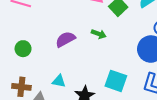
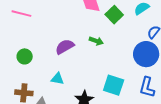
cyan triangle: (59, 81) -> (57, 79), moved

